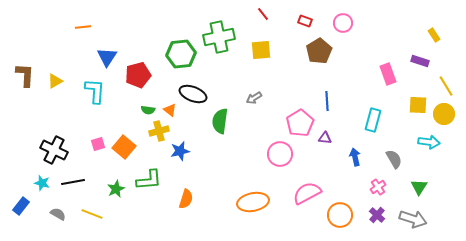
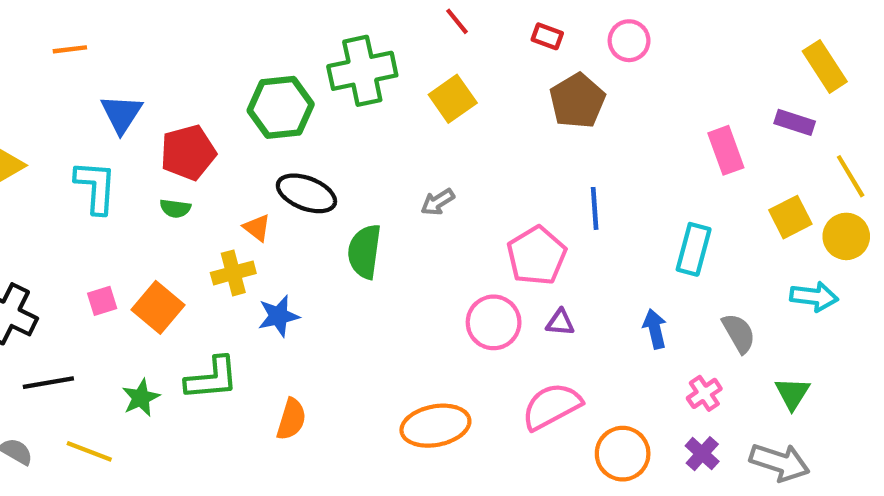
yellow rectangle: (434, 35) -> (825, 66), size x1.6
yellow square: (261, 50) -> (453, 99), turned -30
yellow square: (418, 105) -> (790, 217), turned -30
green semicircle: (148, 110) -> (175, 208), moved
purple triangle: (325, 138) -> (560, 322), moved

